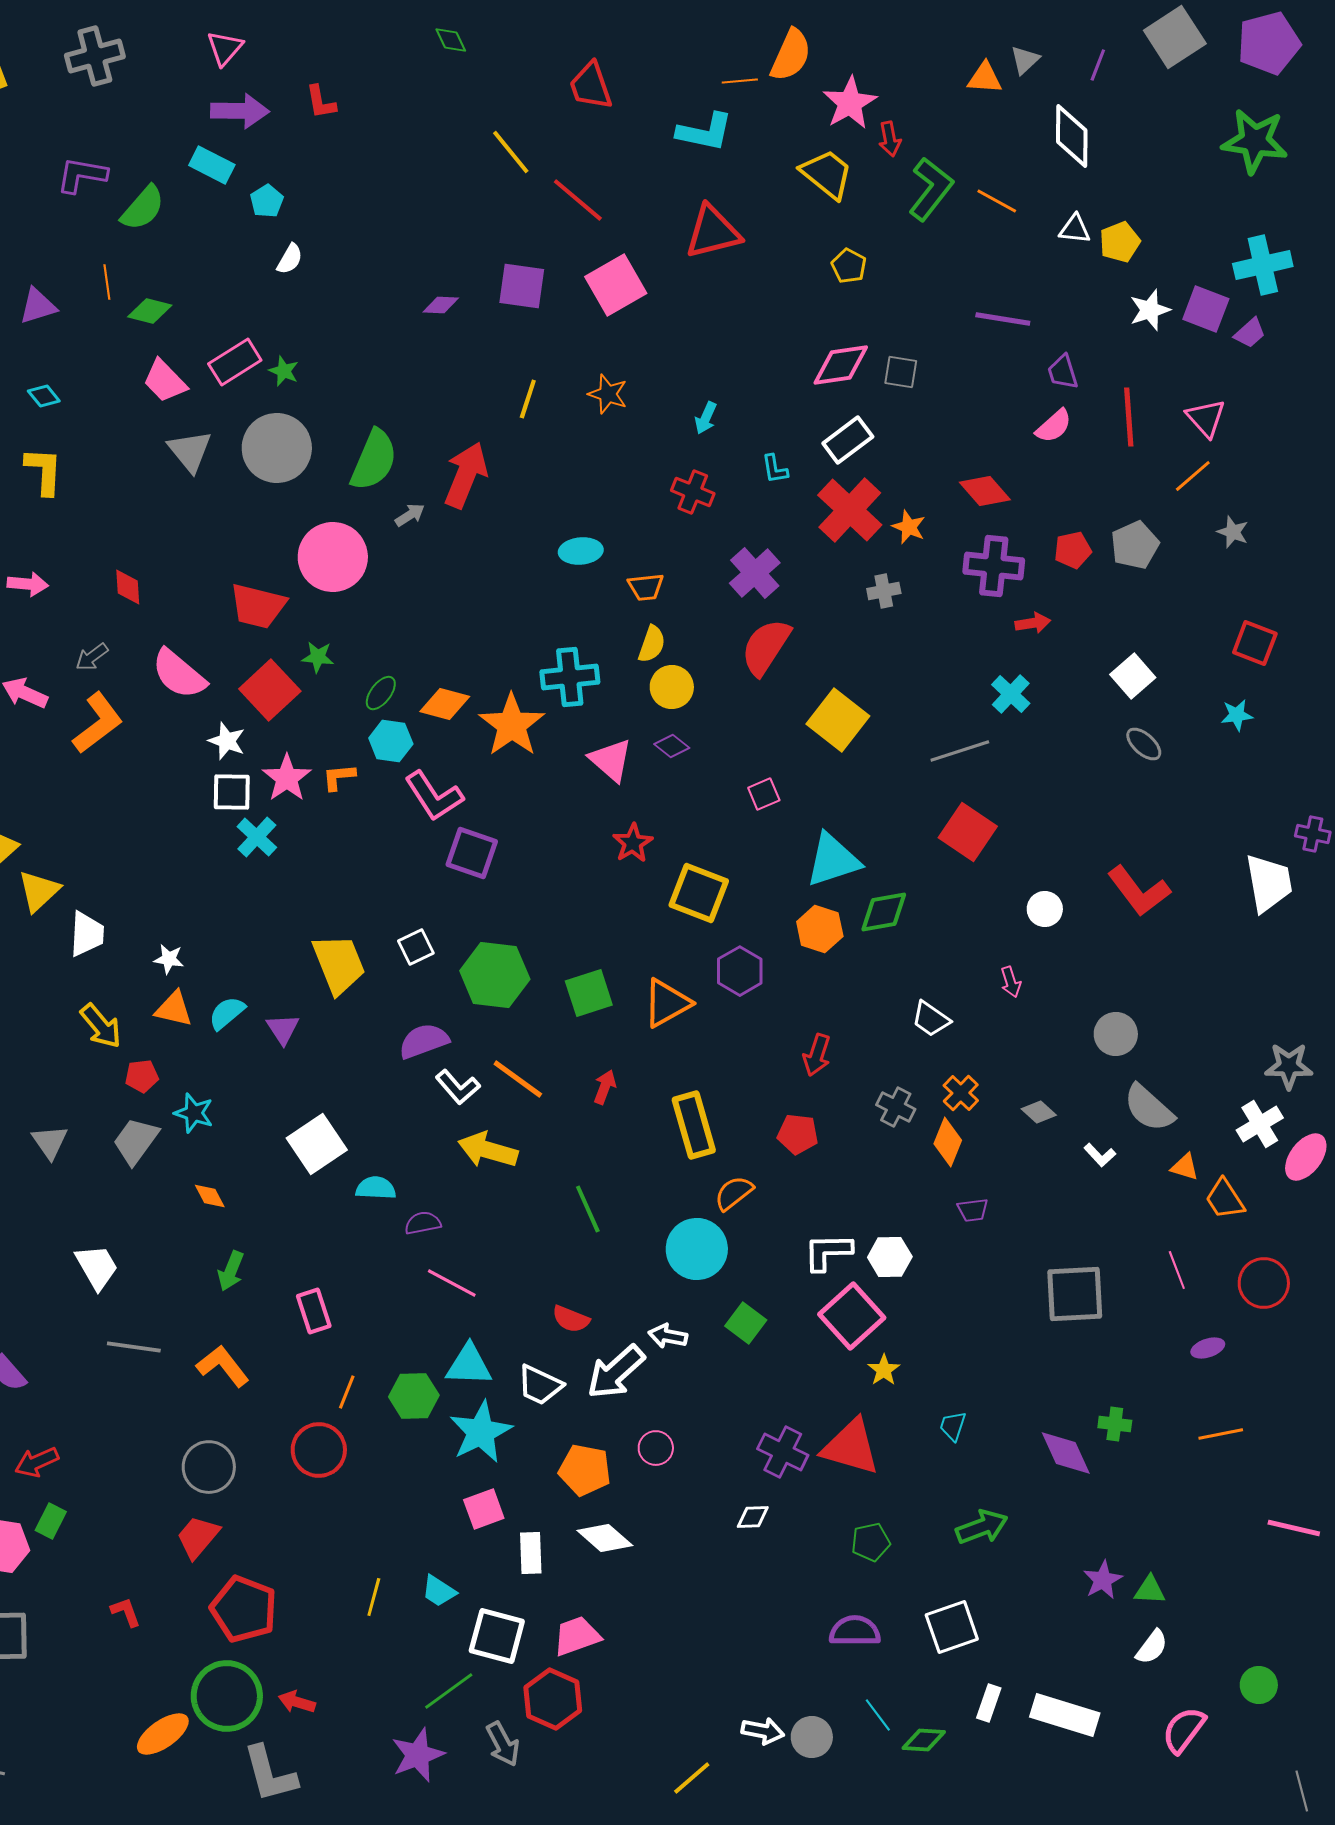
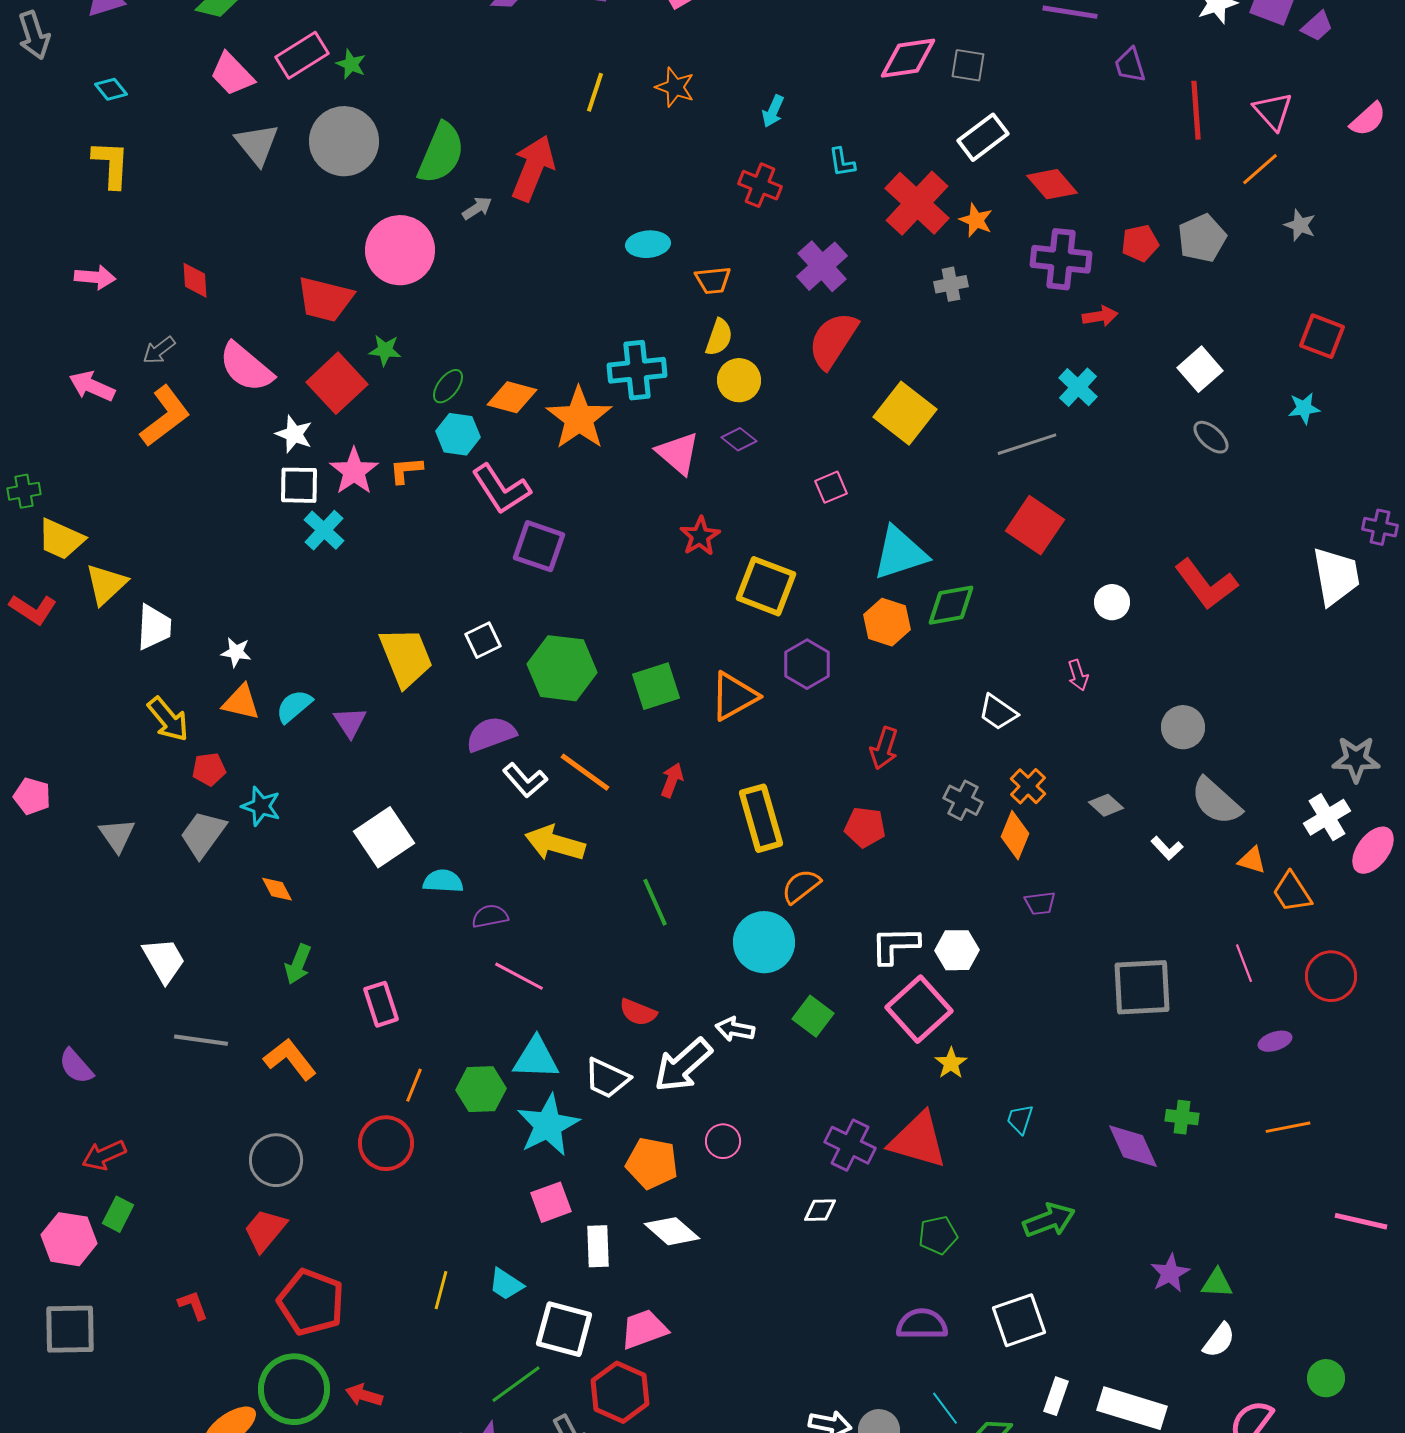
pink semicircle: (1054, 426) -> (1368, 119), moved
white rectangle: (848, 440) -> (983, 137), moved

